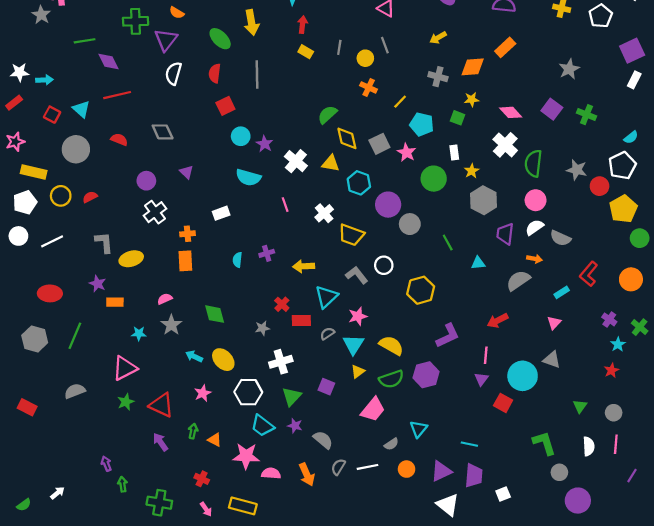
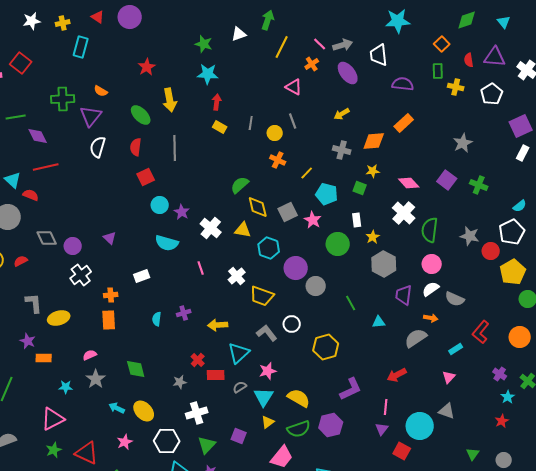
gray diamond: (163, 132) -> (47, 238), moved
red semicircle: (119, 139) -> (31, 195), moved

